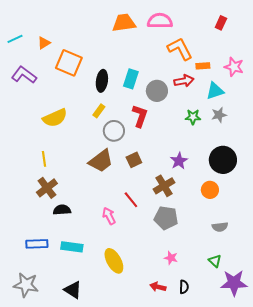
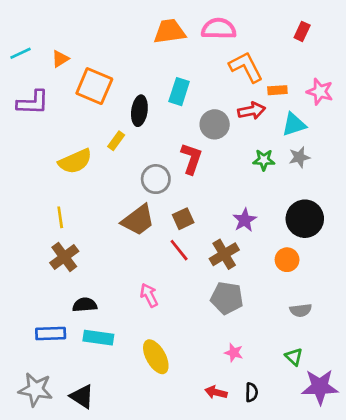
purple L-shape: (24, 75) -> (33, 103), turned 145
cyan rectangle: (131, 79) -> (179, 92), moved
yellow rectangle: (99, 111) -> (116, 141), moved
red line: (131, 200) -> (179, 250), moved
black semicircle: (62, 210) -> (85, 305), moved
black triangle: (73, 290) -> (82, 396), moved

